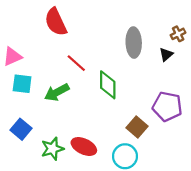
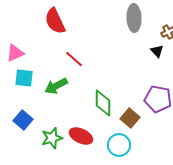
gray ellipse: (134, 43) -> (134, 18), moved
black triangle: (166, 54) -> (157, 51), turned -32
green diamond: (108, 85) -> (103, 103), moved

